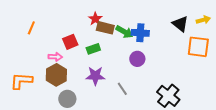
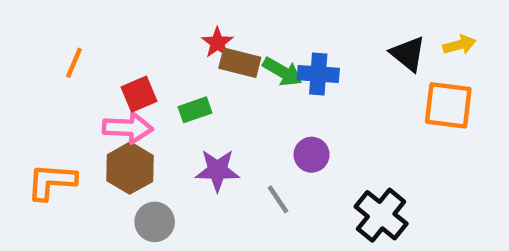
red square: (70, 42) -> (139, 94), moved
green rectangle: (93, 49) -> (195, 110), moved
pink arrow: (55, 57) -> (128, 128), size x1.5
purple circle: (137, 59) -> (312, 155), moved

